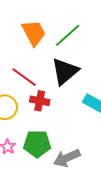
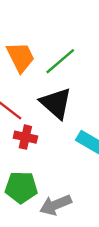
black triangle: (65, 71) -> (56, 103), turned -40

